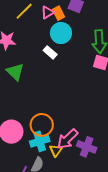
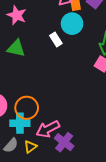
green triangle: (15, 72) -> (16, 48), turned -48
yellow triangle: (56, 150) -> (30, 147), moved

